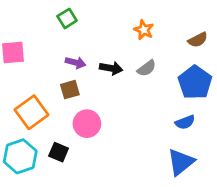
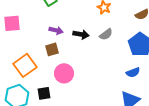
black square: (59, 152) -> (44, 93), turned -32

